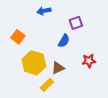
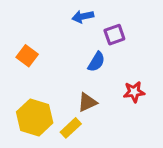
blue arrow: (44, 11) -> (83, 17), moved
yellow hexagon: (34, 63) -> (35, 117), moved

